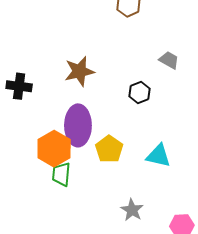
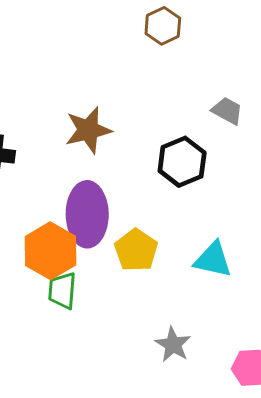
black hexagon: (139, 93) -> (182, 162), size x1.4

